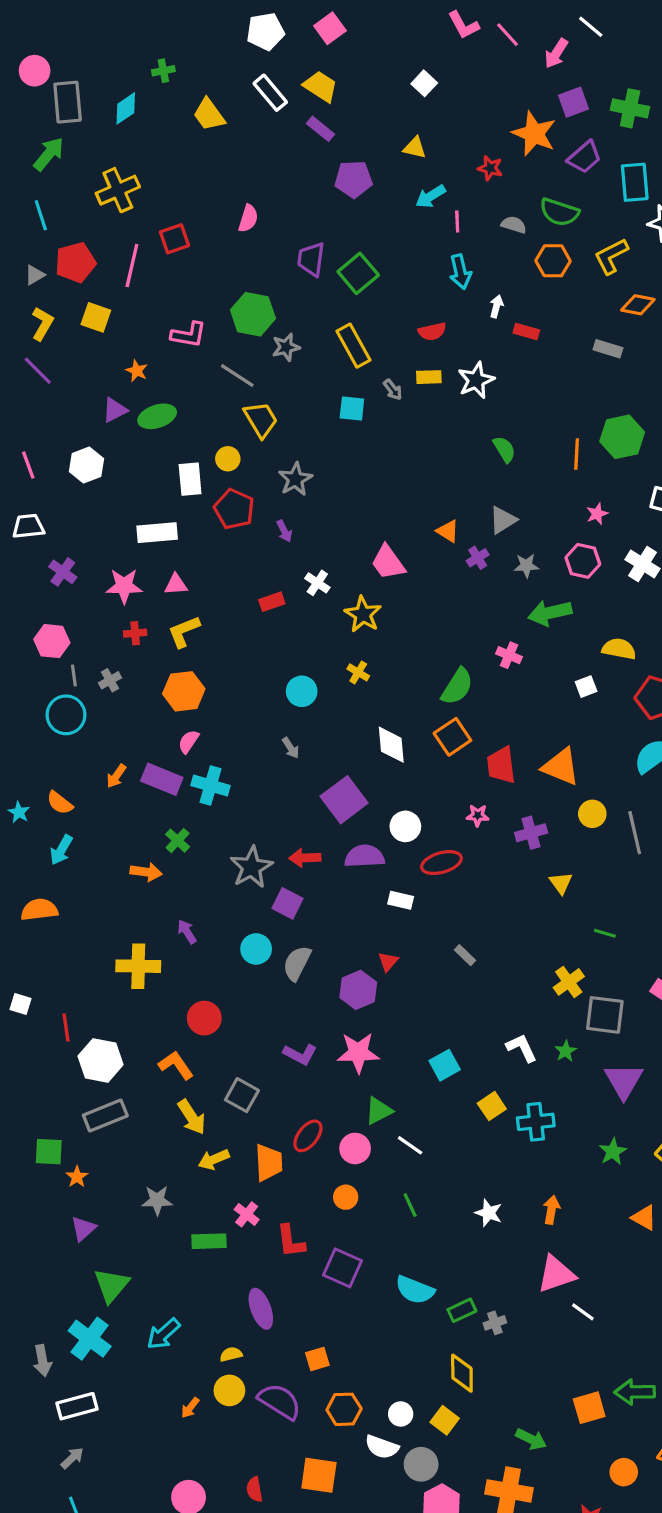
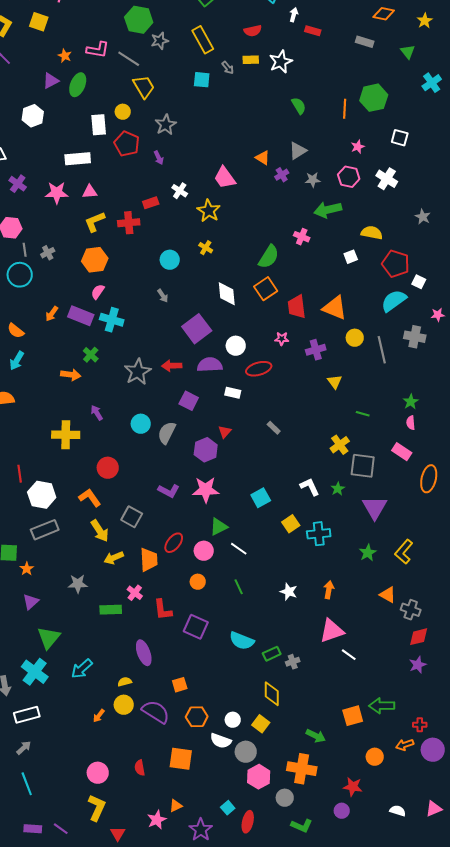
pink L-shape: (189, 335) -> (98, 50), moved
green ellipse: (157, 416) -> (78, 85), turned -50
red cross: (135, 633) -> (129, 223), moved, size x1.5
purple square: (288, 903) -> (189, 401), moved

